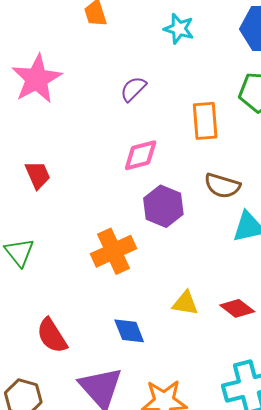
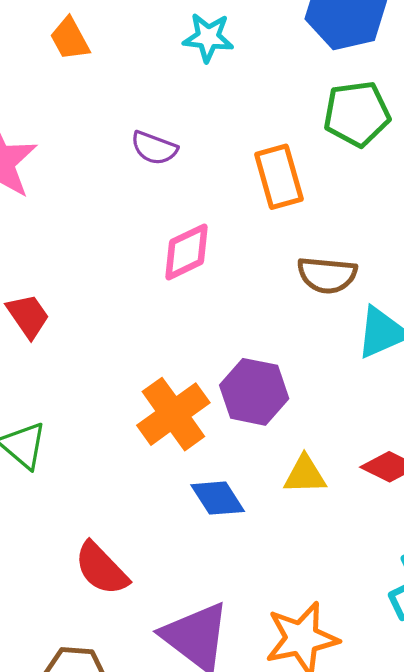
purple semicircle: (133, 89) -> (154, 148), turned -104
purple hexagon: (163, 206) -> (254, 392), moved
blue diamond: (129, 331) -> (218, 498), moved

